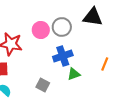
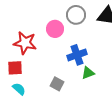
gray circle: (62, 27) -> (76, 15), moved

